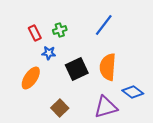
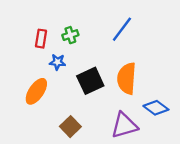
red rectangle: (35, 33) -> (41, 39), turned 35

